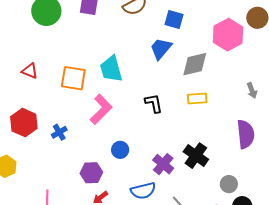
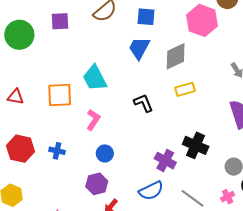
pink L-shape: (101, 109) -> (93, 120), size x0.7
blue cross: (59, 132) -> (57, 151), turned -35
blue circle: (120, 150) -> (105, 153), moved

